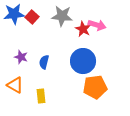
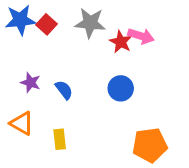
blue circle: (83, 61) -> (121, 88), size x0.7
blue semicircle: (44, 62) -> (64, 90), turned 128
orange pentagon: (95, 87) -> (150, 145), moved

